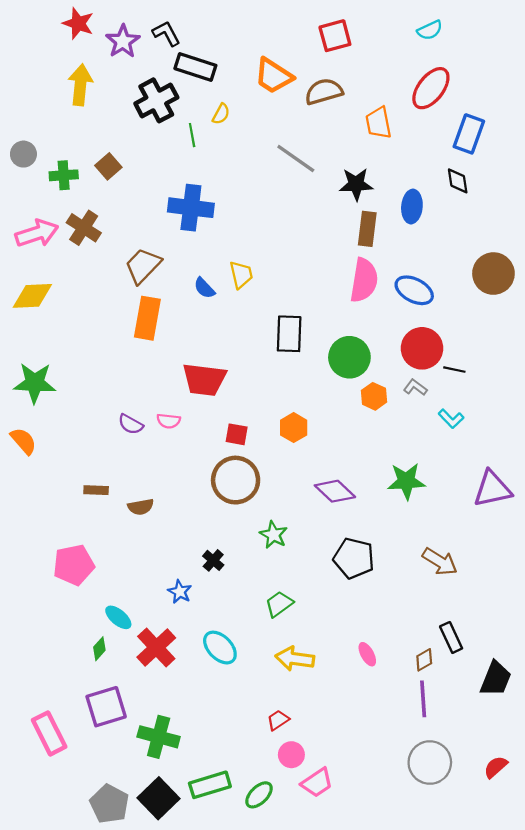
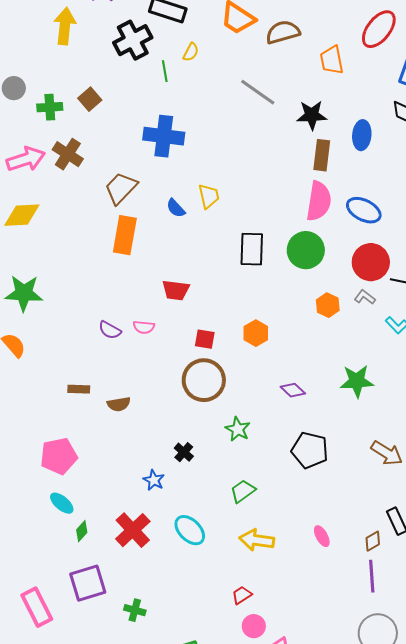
green circle: (349, 357) -> (306, 250), moved
red trapezoid: (204, 380) -> (176, 290), size x0.7
purple diamond: (335, 491) -> (293, 390), size x0.7
cyan ellipse: (118, 617) -> (62, 503), moved
green cross: (159, 737) -> (135, 610), size x0.6

